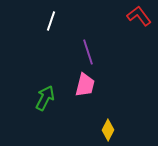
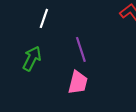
green arrow: (45, 98) -> (32, 58), moved

